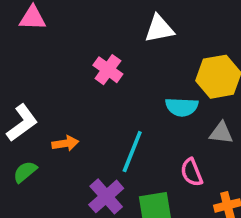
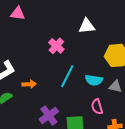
cyan semicircle: (182, 107) -> (94, 80), moved
cyan line: (132, 152) -> (67, 76), moved

